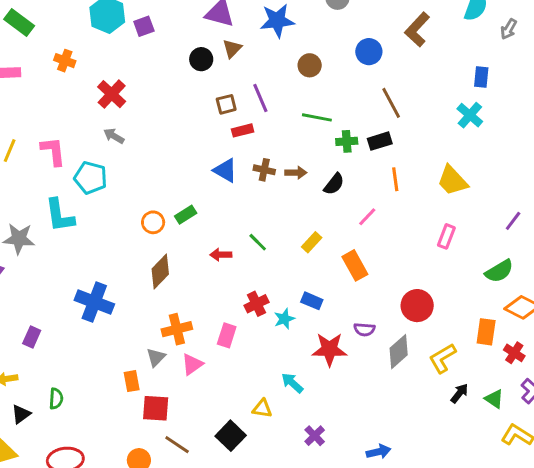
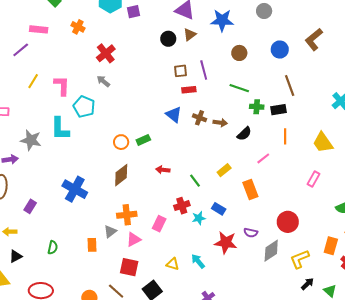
green line: (258, 242) -> (195, 181), moved
green semicircle: (56, 399) -> (53, 247), moved
red square: (156, 408) -> (129, 267), moved
yellow triangle: (262, 409) -> (173, 264), moved

